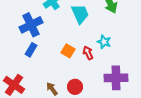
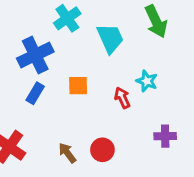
orange square: (68, 51) -> (78, 86), moved, turned -32
purple cross: (116, 78) -> (165, 136), size x0.6

